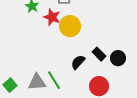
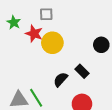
black circle: (118, 58) -> (101, 45), moved

